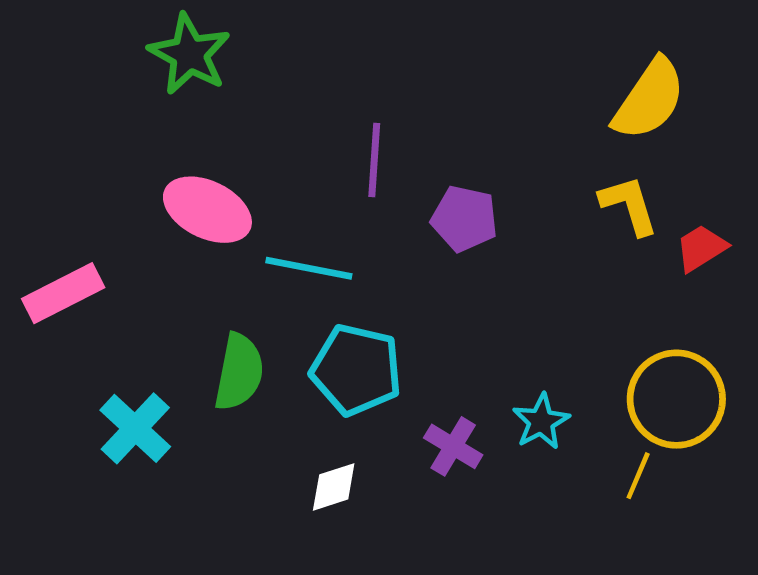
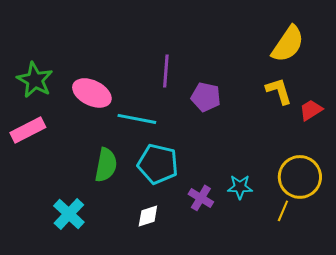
green star: (189, 54) -> (35, 80), moved
cyan star: (541, 422) -> (240, 187), turned 30
cyan cross: (135, 428) -> (69, 214), moved

